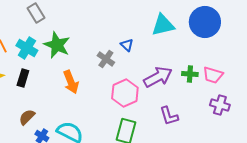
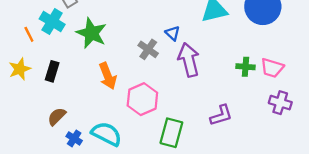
cyan cross: (27, 48) -> (52, 22), moved
purple arrow: (158, 77) -> (189, 60), moved, turned -76
pink hexagon: (125, 93) -> (142, 99), moved
purple L-shape: (169, 116) -> (221, 115), turned -90

